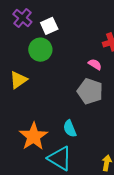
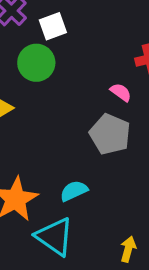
cyan semicircle: (70, 129) -> (74, 191), turned 84

